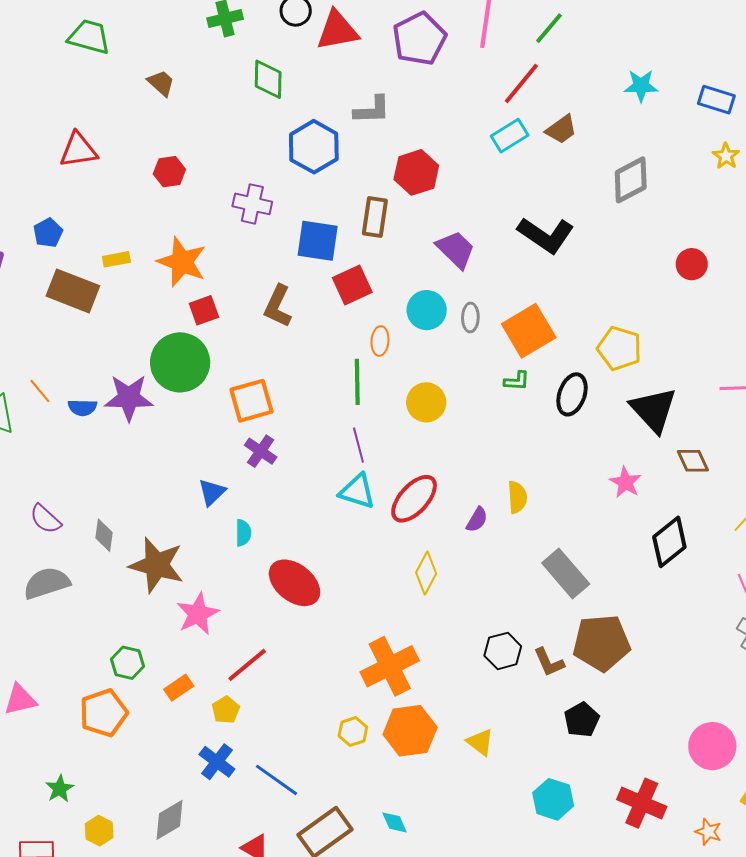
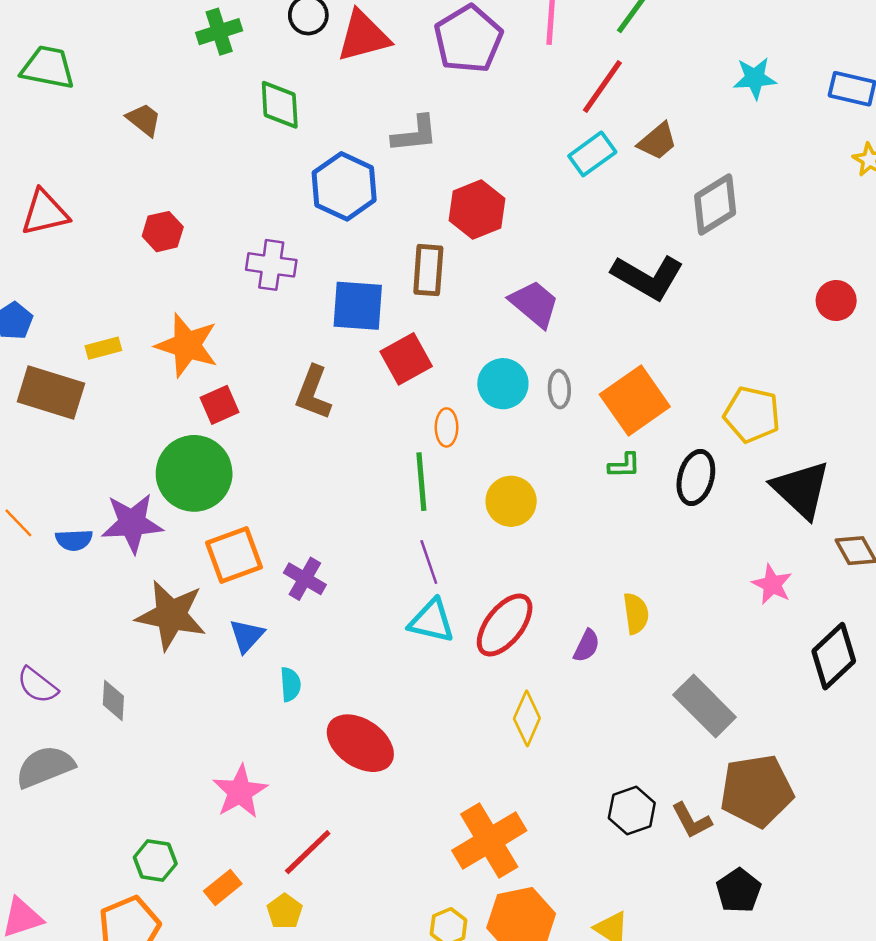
gray diamond: (631, 180) -> (715, 204), moved
orange square: (251, 401) -> (234, 555), moved
brown star: (157, 565) -> (171, 615), moved

